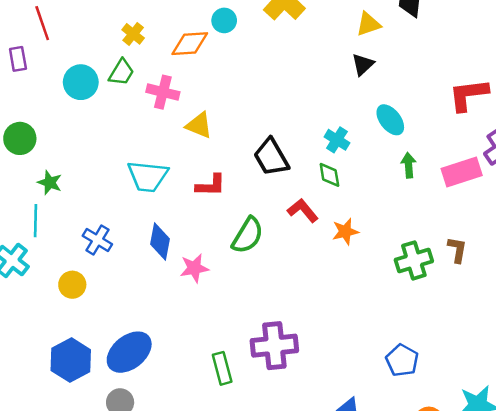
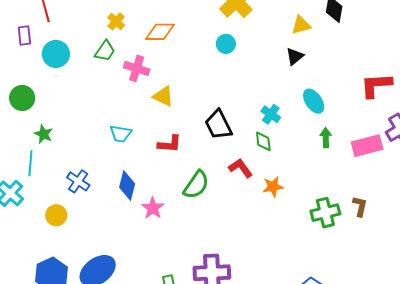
cyan circle: (224, 20) -> (226, 44), moved
cyan circle: (81, 82) -> (56, 54), moved
cyan trapezoid: (148, 176) -> (121, 134), size x0.7
pink star: (194, 268) -> (153, 208), turned -30

